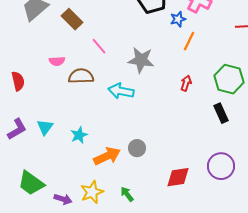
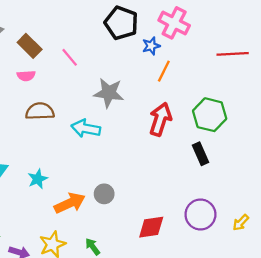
pink line: (99, 46) -> (70, 57), moved
pink semicircle: (57, 61) -> (26, 76), moved
red arrow: (186, 83) -> (160, 119), size x1.8

